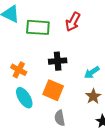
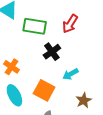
black cross: (58, 61) -> (52, 52), moved, turned -36
cyan arrow: (92, 72) -> (70, 74), moved

